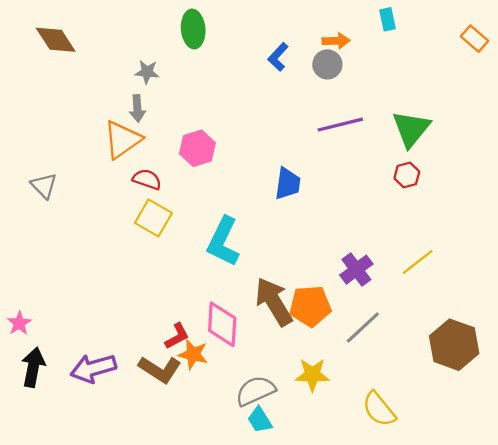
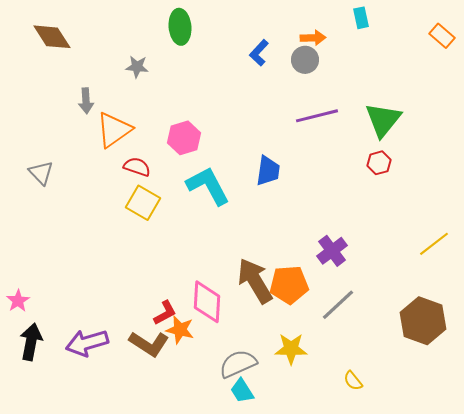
gray arrow: (137, 108) -> (86, 101), moved
cyan L-shape: (223, 242) -> (208, 186), moved, turned 126
yellow line: (418, 262) -> (434, 244), moved
yellow semicircle: (379, 409) -> (353, 381), size x0.6

